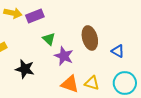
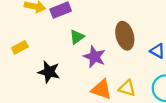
green triangle: (49, 39) -> (77, 37), turned 40

